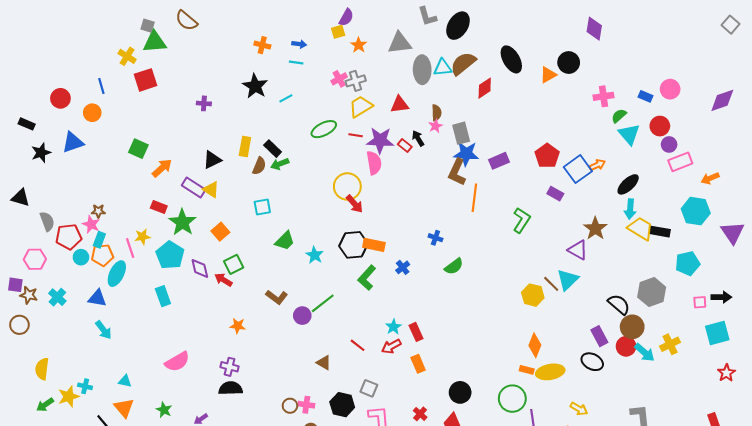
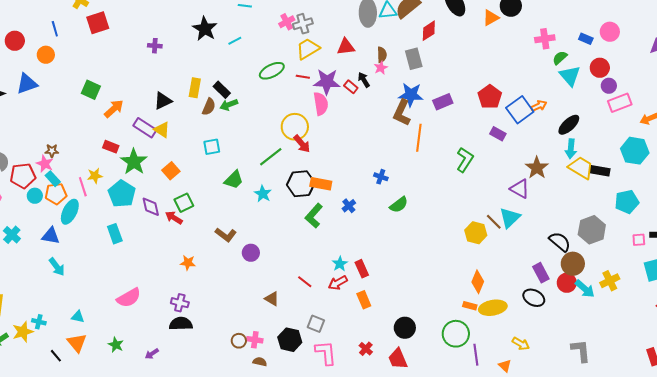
gray rectangle: (461, 133) -> (414, 59), moved
cyan rectangle: (99, 240) -> (53, 179), turned -63
green line: (323, 303) -> (271, 157), moved

